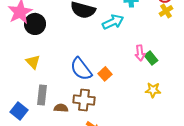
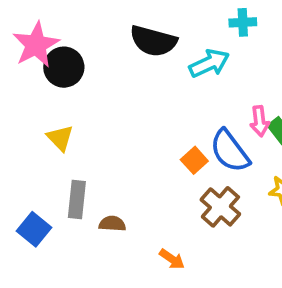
blue semicircle: (81, 69) -> (230, 151), moved
brown cross: (84, 100) -> (220, 207), moved, turned 35

